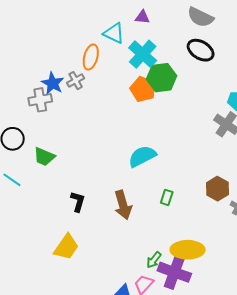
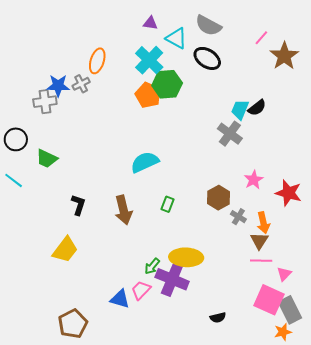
cyan triangle: (114, 33) -> (176, 38), moved
blue star: (53, 83) -> (58, 86), turned -30

